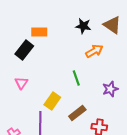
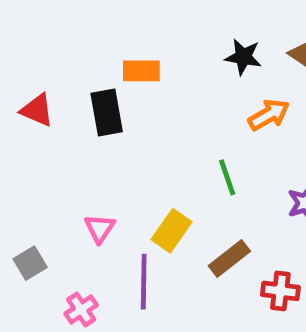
black rectangle: (24, 50) -> (107, 113), turned -48
pink triangle: (21, 83) -> (100, 228), moved

